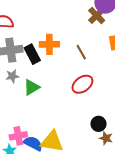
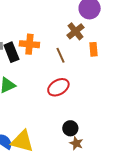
brown cross: (97, 15) -> (75, 31), moved

